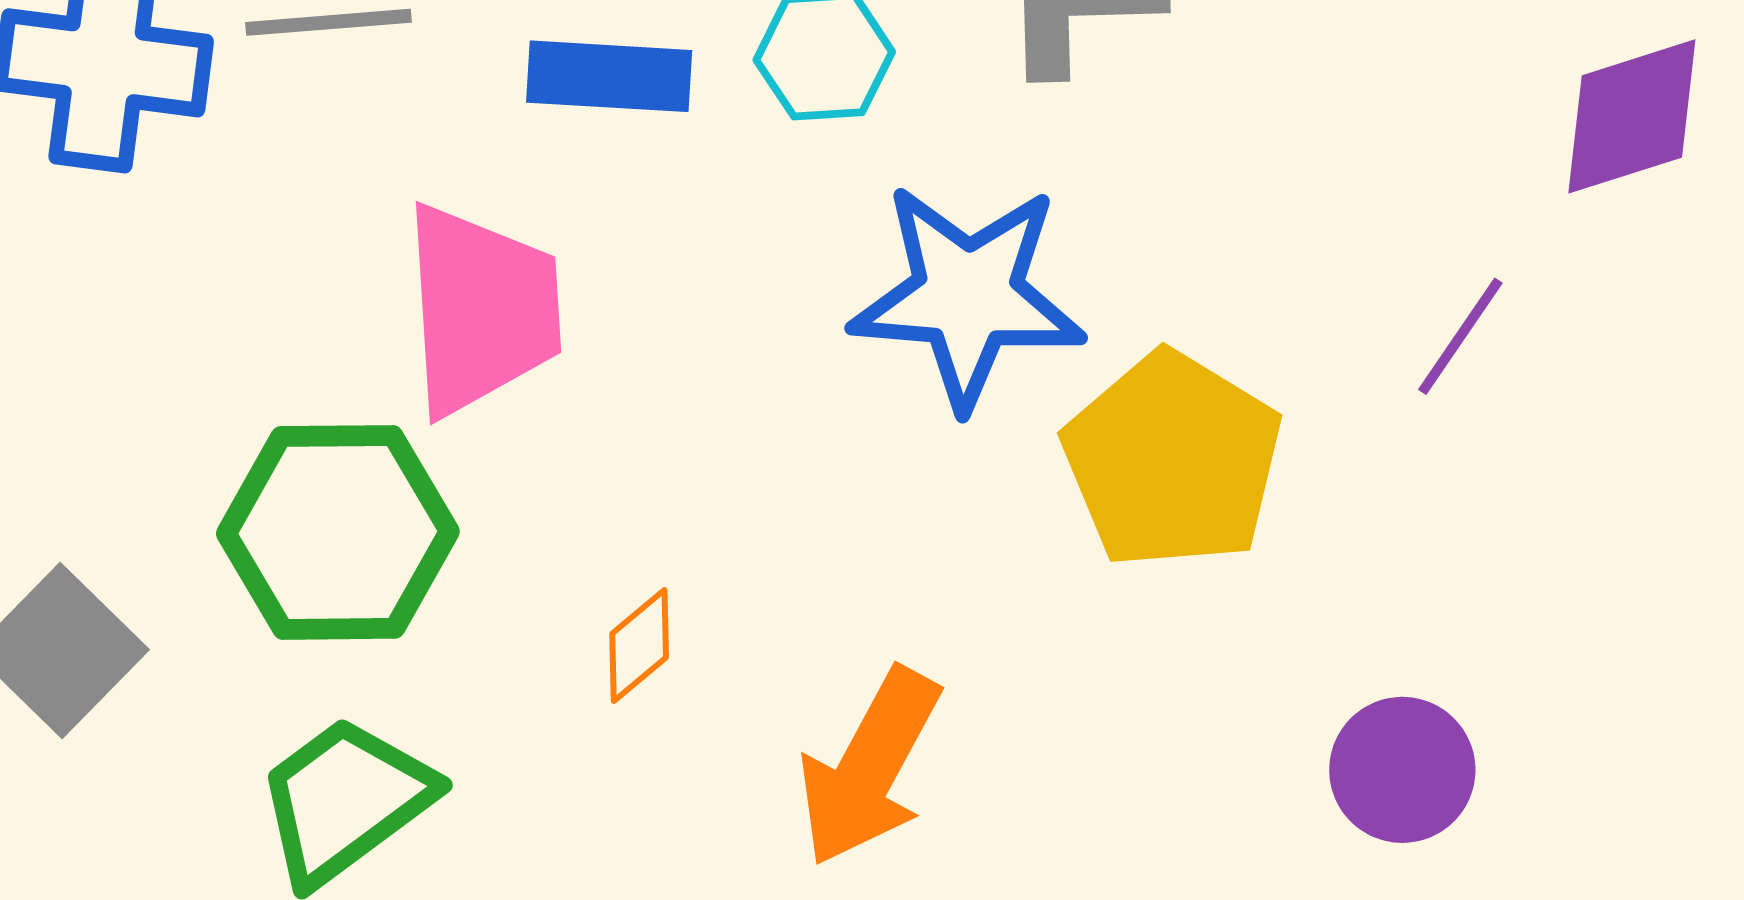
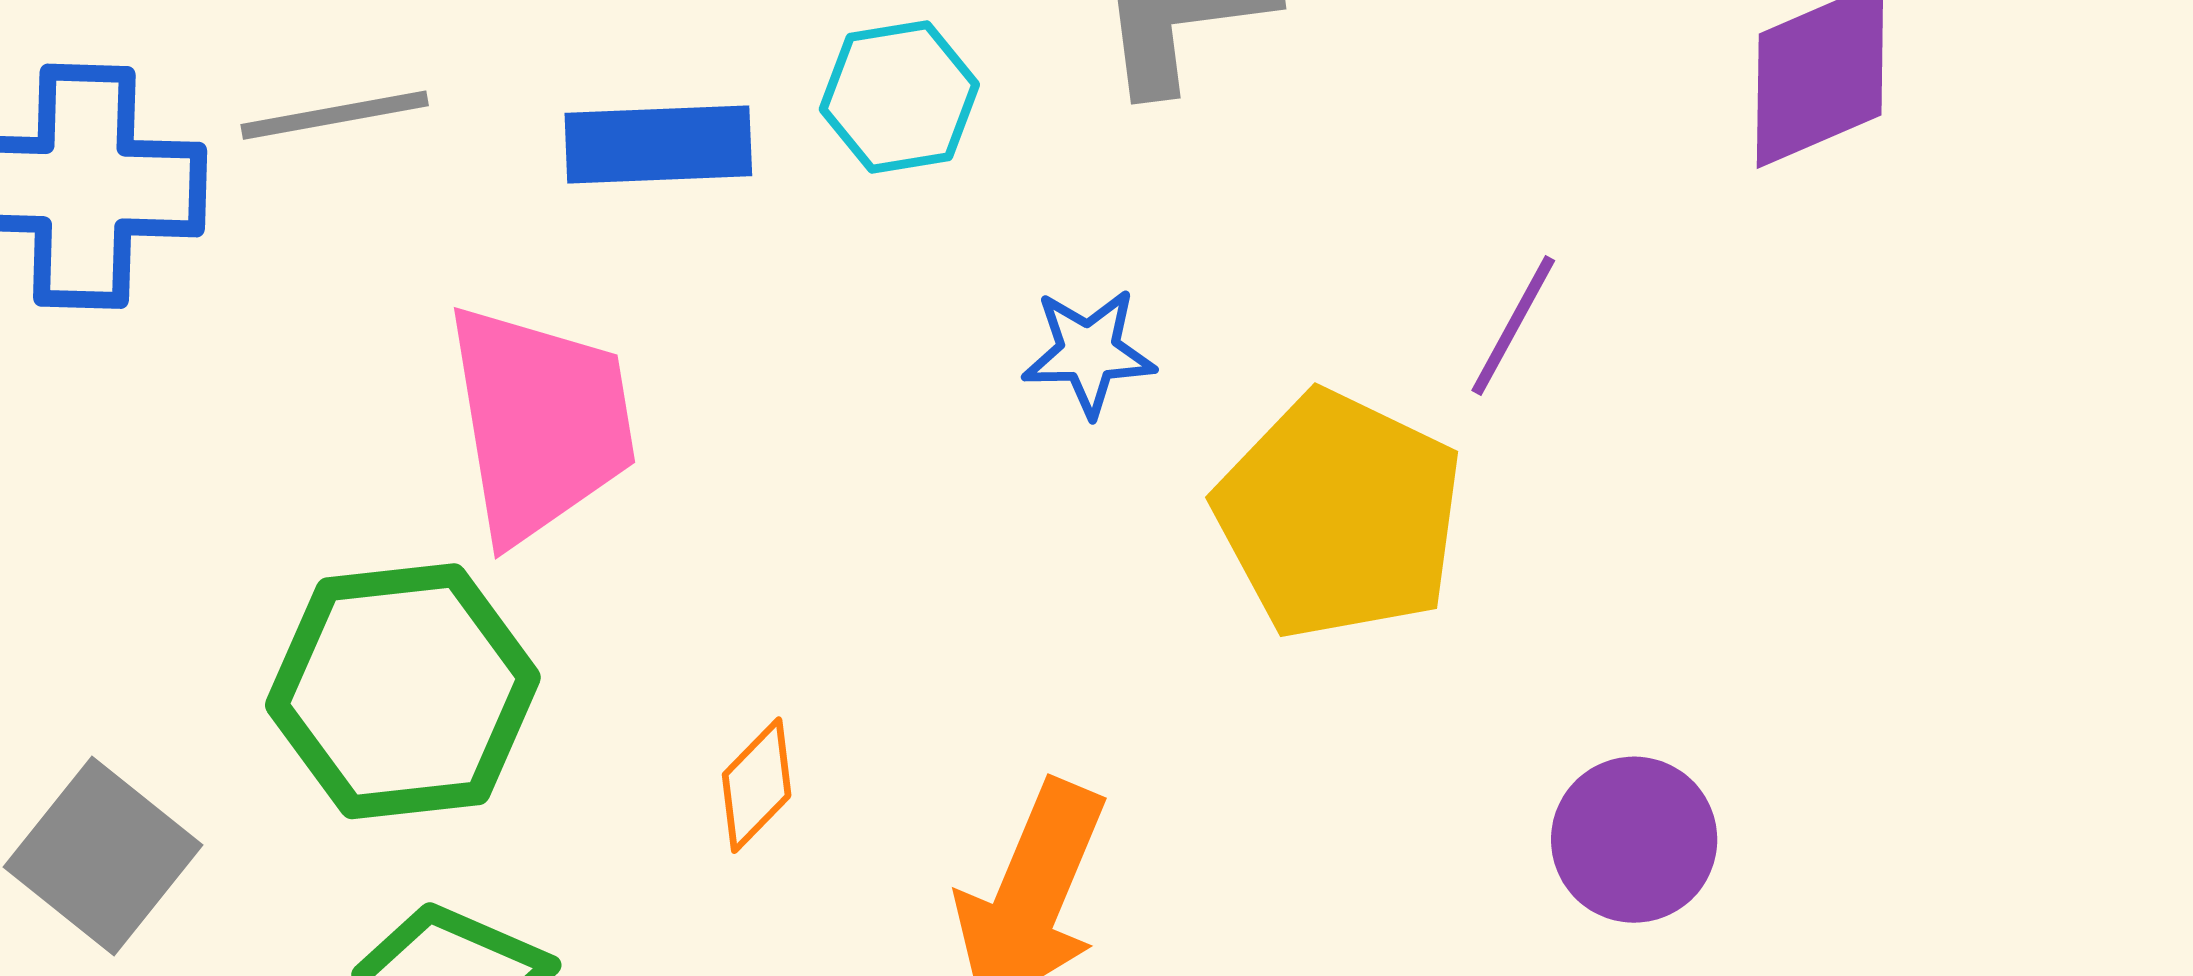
blue star: (968, 296) -> (1089, 352), size x0.5
purple line: (1460, 336) -> (1513, 326), moved

